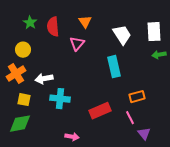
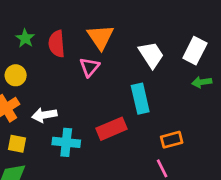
orange triangle: (85, 22) -> (100, 37), size x1.5
white rectangle: (154, 32) -> (195, 51), turned 30
red rectangle: (100, 111) -> (111, 129), moved

